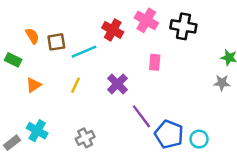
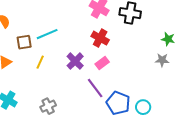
red cross: (113, 30) -> (100, 38), moved
brown square: (56, 42) -> (24, 42), moved
pink rectangle: (155, 62) -> (102, 63), moved, turned 48

